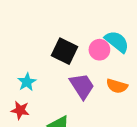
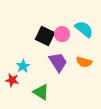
pink circle: (99, 50) -> (62, 34), moved
cyan star: (27, 82) -> (23, 66), moved

